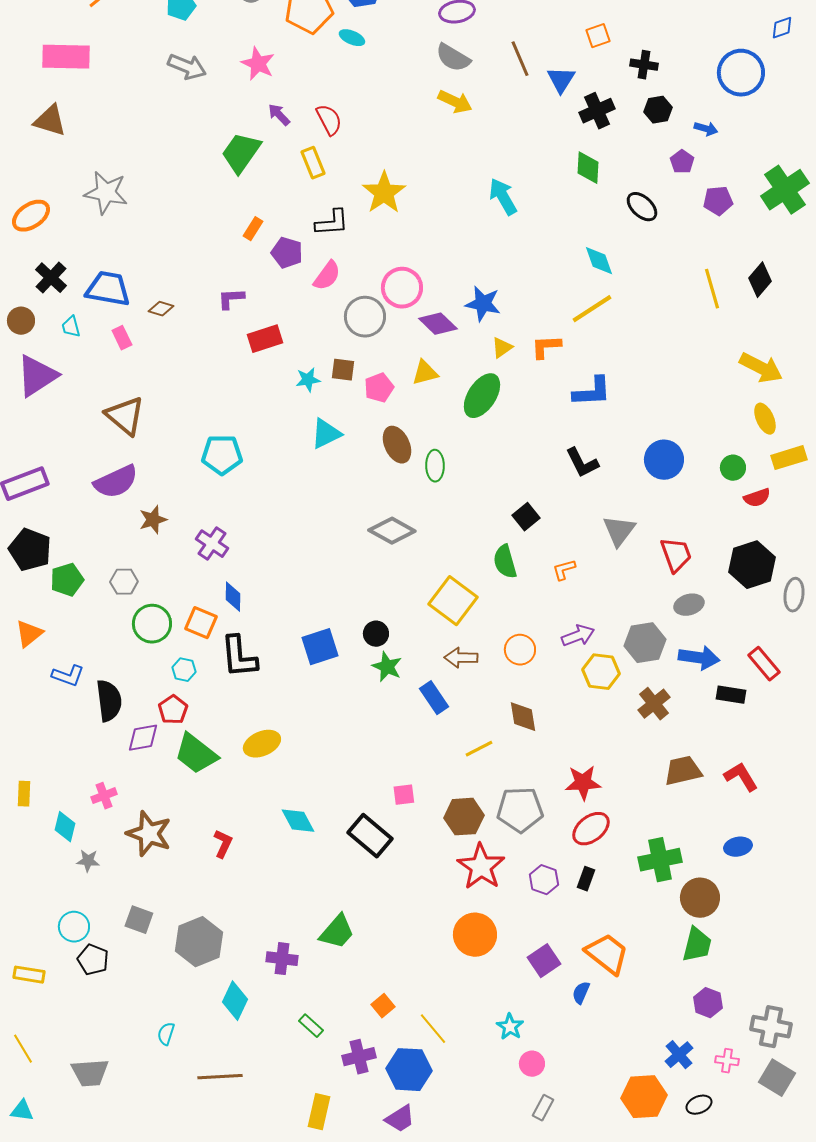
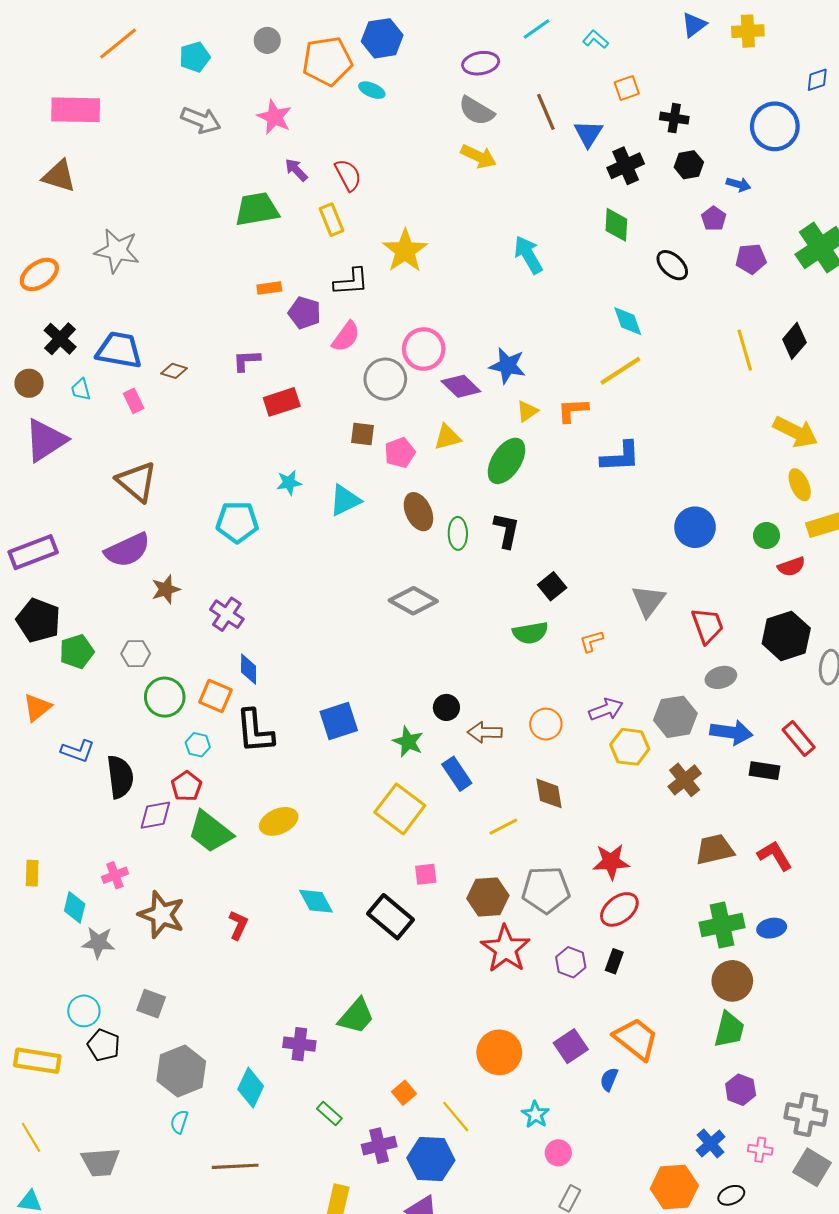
green trapezoid: (241, 153) -> (257, 209), turned 45
orange rectangle: (253, 229) -> (269, 288), turned 50
cyan star: (308, 380) -> (289, 483), moved
black L-shape: (582, 463) -> (507, 530), moved, turned -141
green semicircle: (505, 562) -> (530, 633), turned -84
yellow square: (453, 601) -> (400, 809), moved
black circle: (376, 634) -> (446, 707), moved
green cross: (660, 860) -> (722, 925), moved
gray star: (88, 861) -> (98, 943), size x1.4
orange circle: (475, 935) -> (499, 1052), moved
gray hexagon: (199, 942) -> (181, 1071), moved
yellow rectangle: (29, 975) -> (37, 1061), size x1.4

